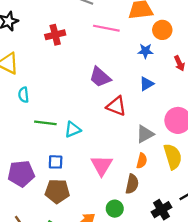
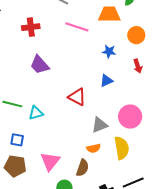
orange circle: (162, 30) -> (136, 35), moved
purple trapezoid: (100, 77) -> (40, 65), moved
orange semicircle: (142, 161) -> (94, 148), turned 56
pink triangle: (102, 165) -> (50, 161), moved

